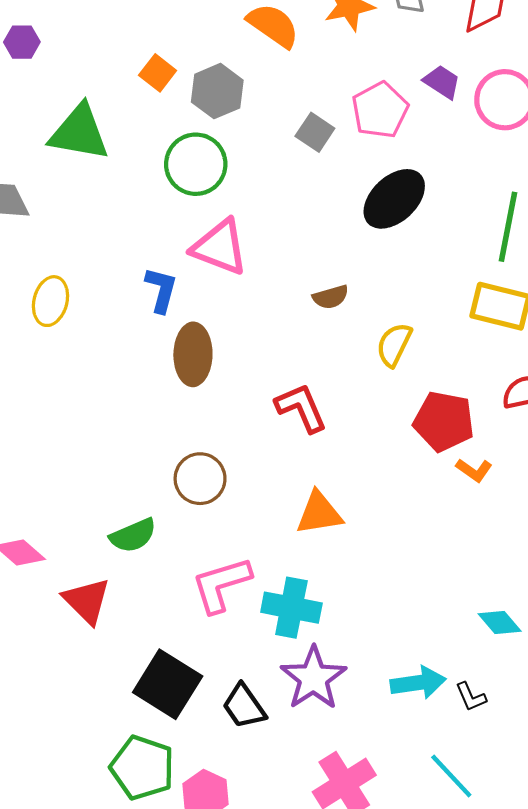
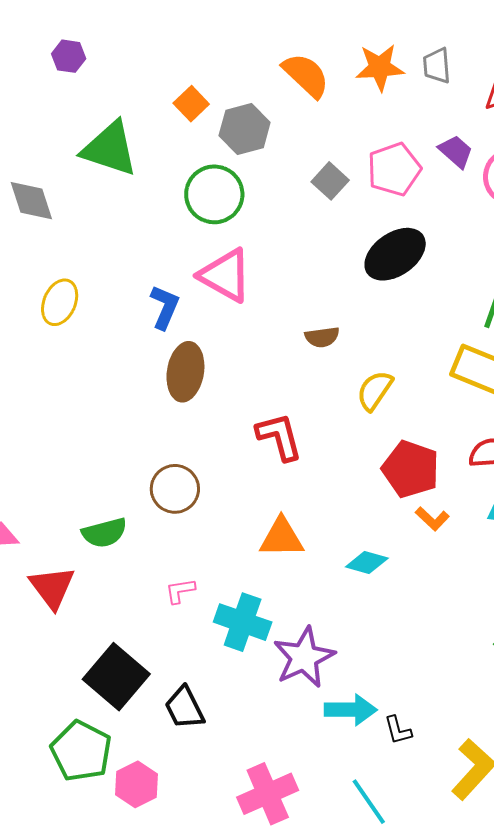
pink L-shape: (221, 585) -> (180, 591), size x0.5
cyan diamond: (500, 623) -> (367, 563), moved, turned -42
purple star: (313, 678) -> (304, 657), moved

